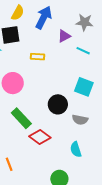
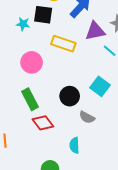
purple triangle: (64, 36) -> (95, 31), size x1.5
yellow rectangle: (38, 57) -> (63, 44), size x1.6

